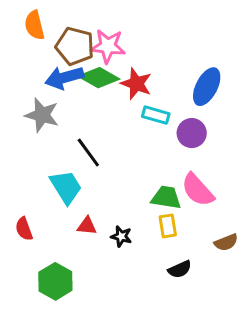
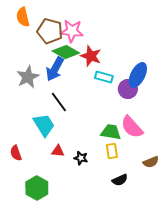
blue arrow: (64, 78) -> (55, 69), moved, turned -45
blue ellipse: (207, 87) -> (138, 75), moved
gray star: (42, 115) -> (28, 77), turned 30

